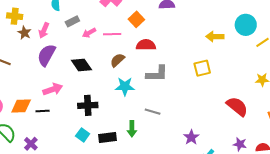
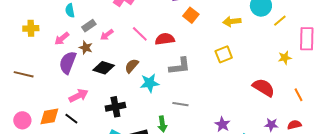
orange square: (136, 19) -> (191, 15), moved
pink arrow: (44, 30) -> (62, 39), turned 35
brown star: (24, 33) -> (86, 48), moved
pink line: (112, 34) -> (140, 34), moved, turned 54
brown semicircle: (117, 60) -> (132, 66), moved
black diamond: (81, 65) -> (104, 68), turned -30
black line: (43, 111) -> (71, 119), turned 48

